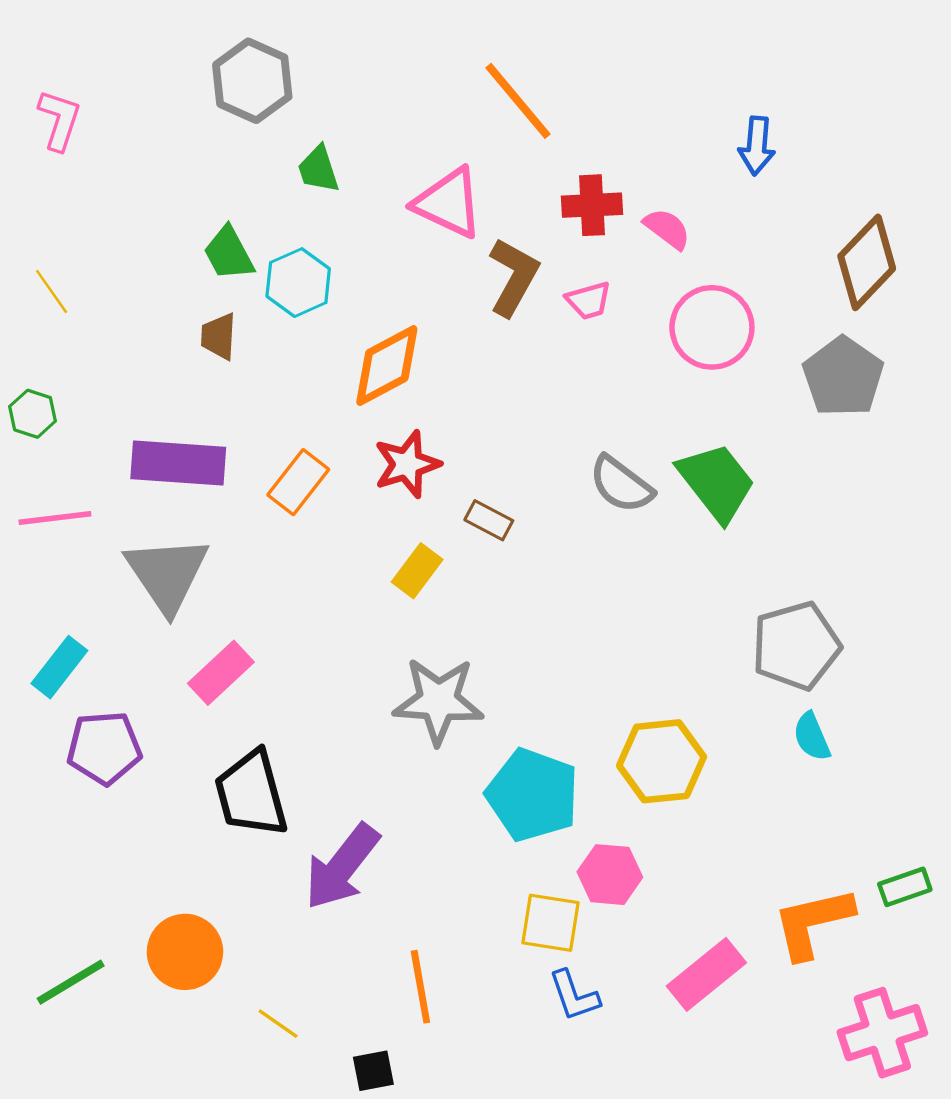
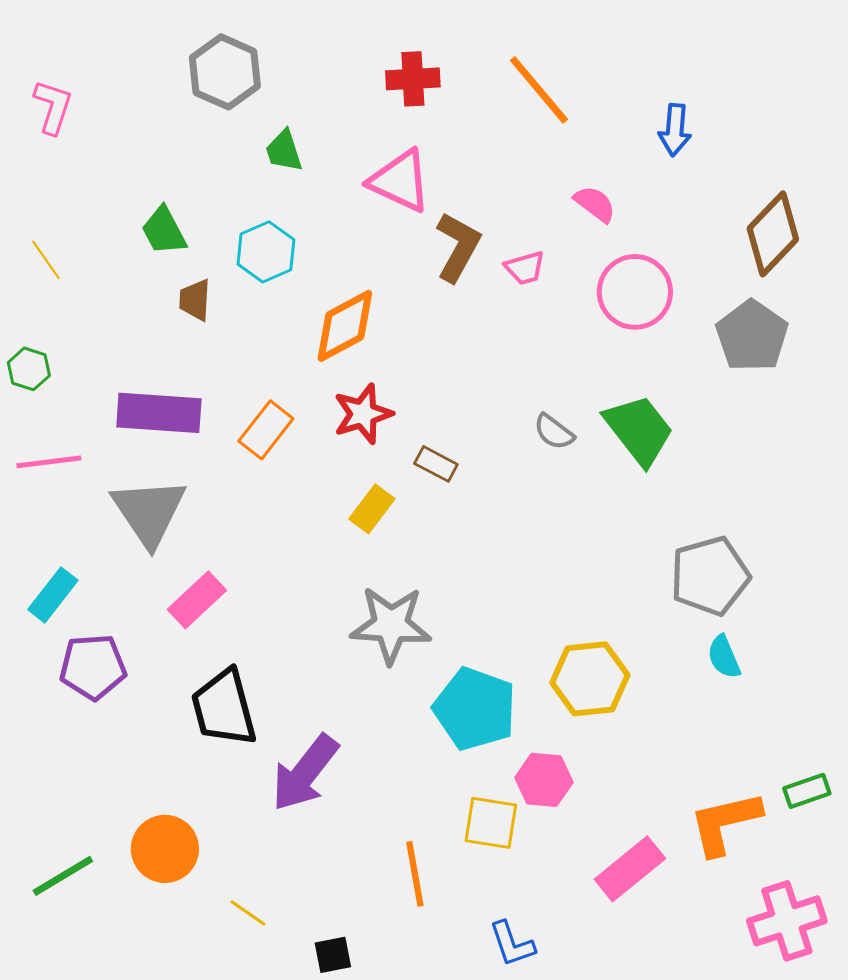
orange line: (518, 101) -> (539, 90), moved
red cross: (592, 205) -> (413, 79), moved
green trapezoid: (229, 253) -> (164, 231), moved
gray semicircle: (621, 484) -> (554, 432), size x0.7
orange line: (420, 987) -> (415, 874), moved
blue L-shape: (574, 996) -> (512, 944), moved

